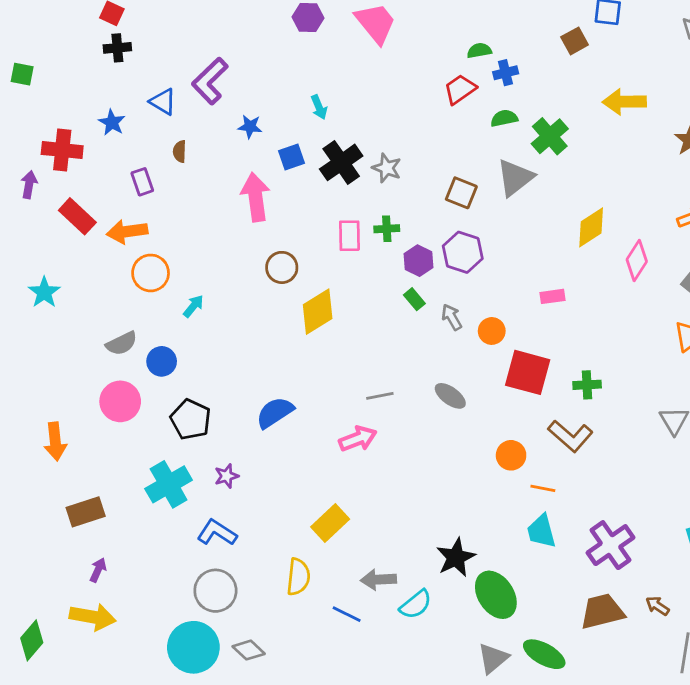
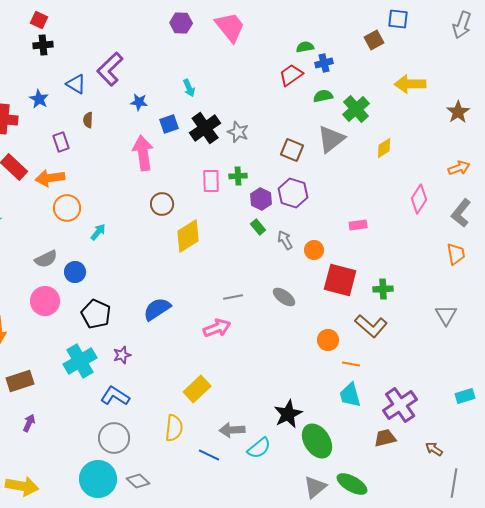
yellow diamond: (591, 227) -> (384, 148), moved, size x0.7
brown trapezoid: (602, 611) -> (385, 438), moved, size x0.7
yellow arrow: (93, 617) -> (22, 486), moved

